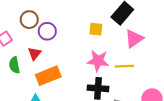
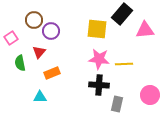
yellow square: (96, 29) -> (97, 29), size x1.5
pink triangle: (134, 39) -> (145, 30), moved, turned 30
orange rectangle: (48, 76) -> (52, 73), size x0.7

